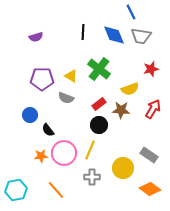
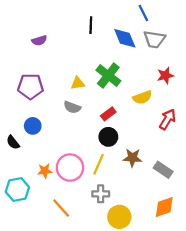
black line: (83, 32) -> (91, 25), moved
yellow triangle: (71, 76) -> (78, 83), turned -40
purple pentagon: (42, 79) -> (31, 86), moved
brown star: (121, 110) -> (132, 158), moved
black semicircle: (48, 130) -> (13, 142), moved
yellow circle: (123, 168) -> (119, 217), moved
orange diamond: (150, 189) -> (164, 207), turned -55
cyan hexagon: (16, 190) -> (17, 189), moved

